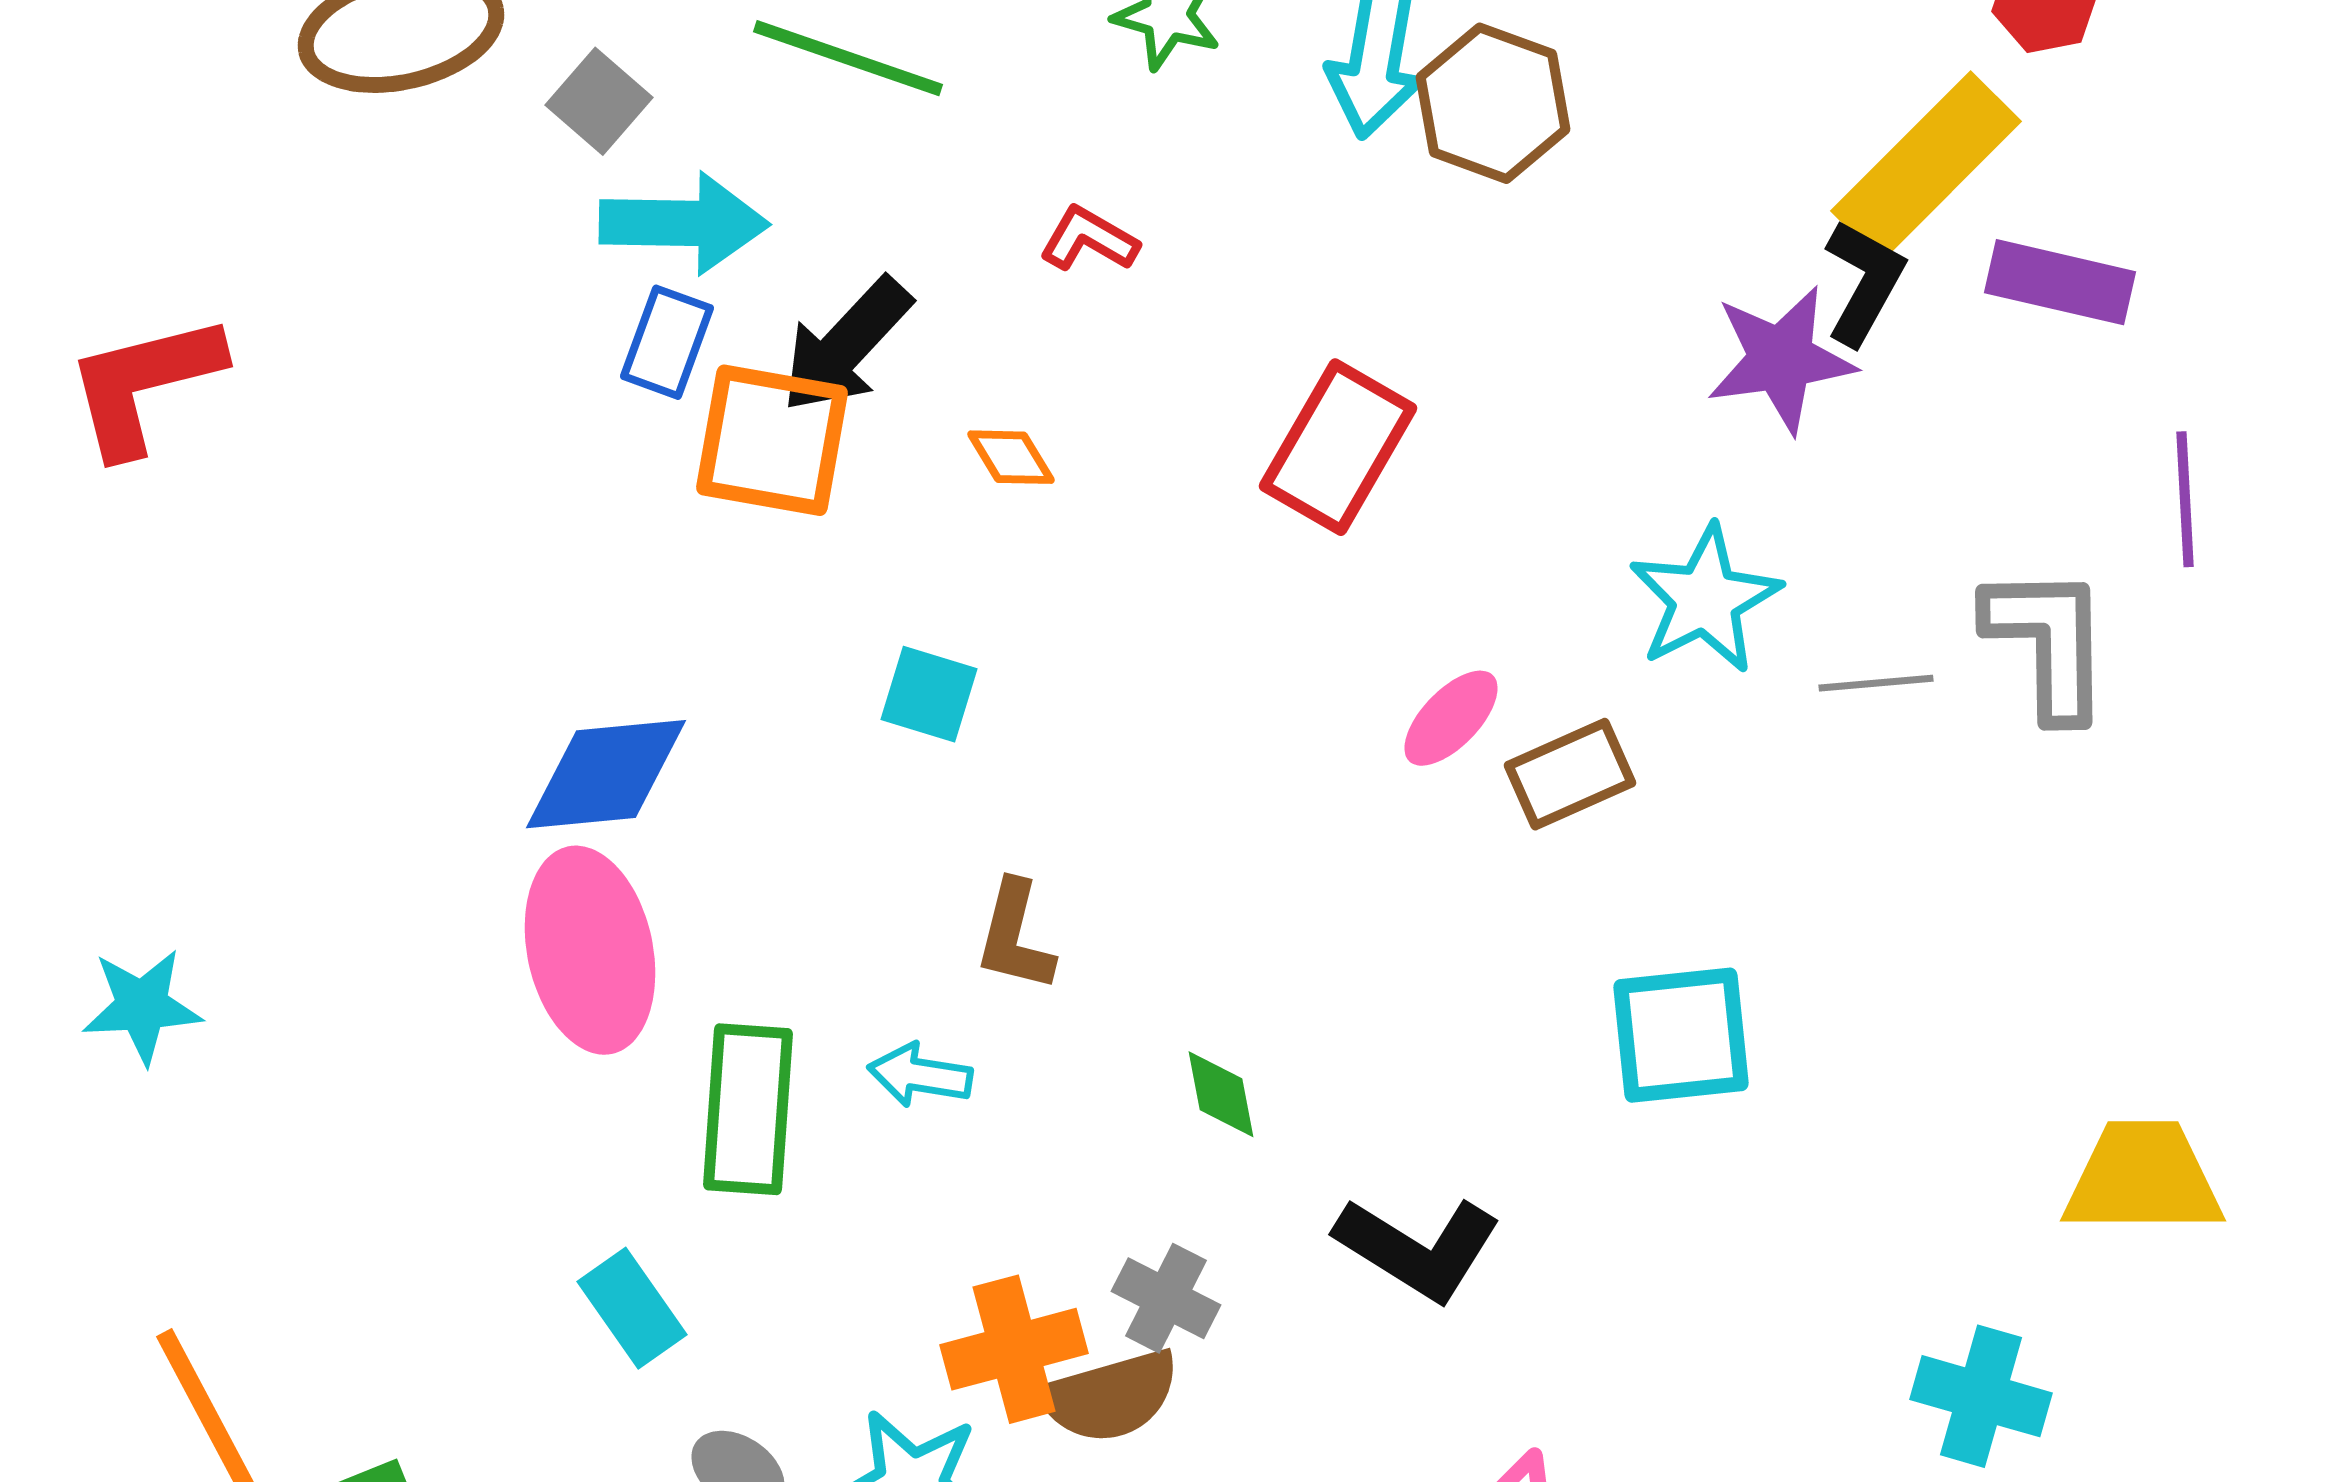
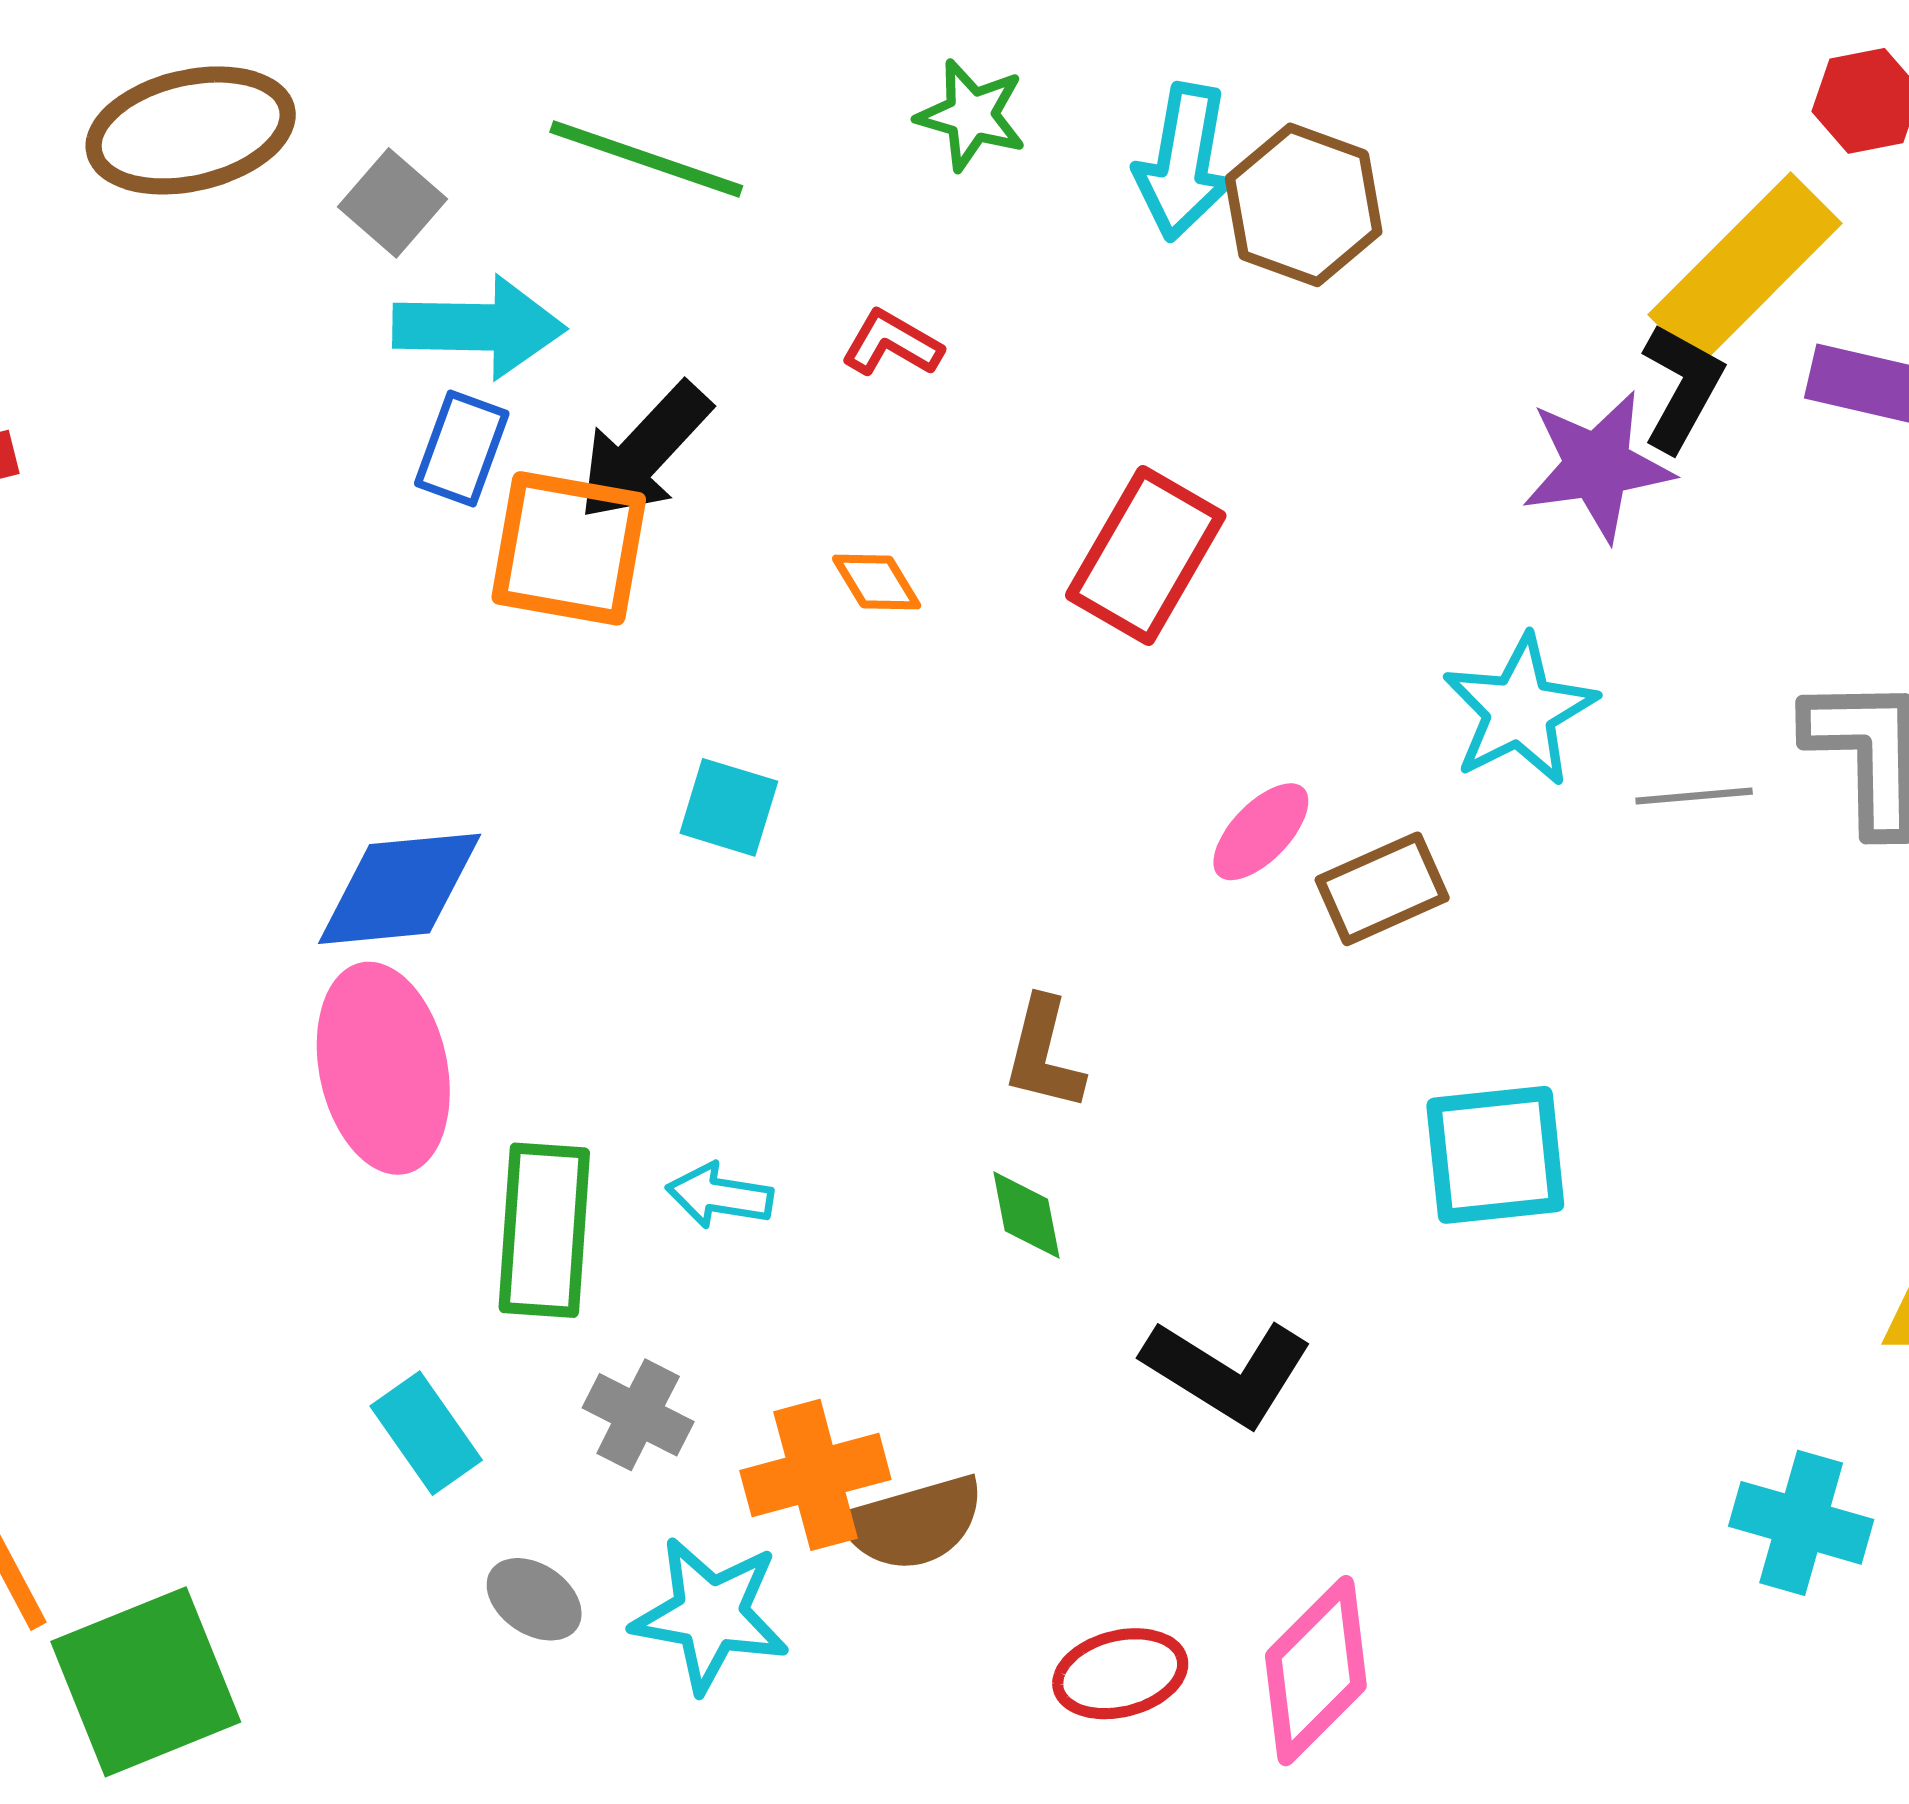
orange diamond: (1011, 457) -> (877, 582), moved
brown L-shape: (1015, 936) -> (1044, 1054), moved
gray cross: (1166, 1298) -> (638, 1415), moved

